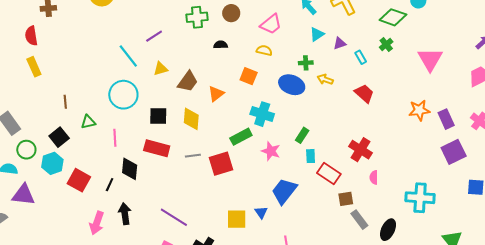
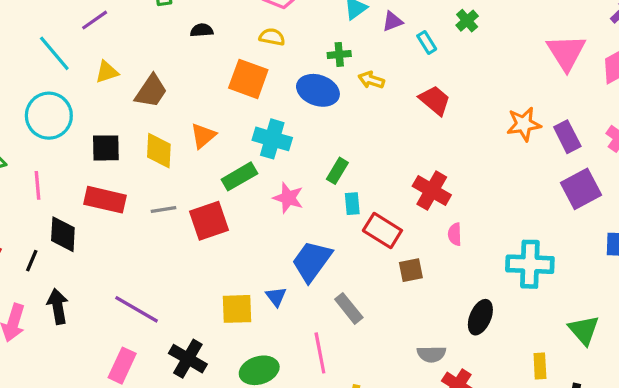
pink triangle: (430, 59) -> (566, 52), moved
orange square: (249, 76) -> (248, 79), size x1.4
orange triangle: (216, 94) -> (203, 136), moved
gray rectangle: (359, 220) -> (349, 308), moved

